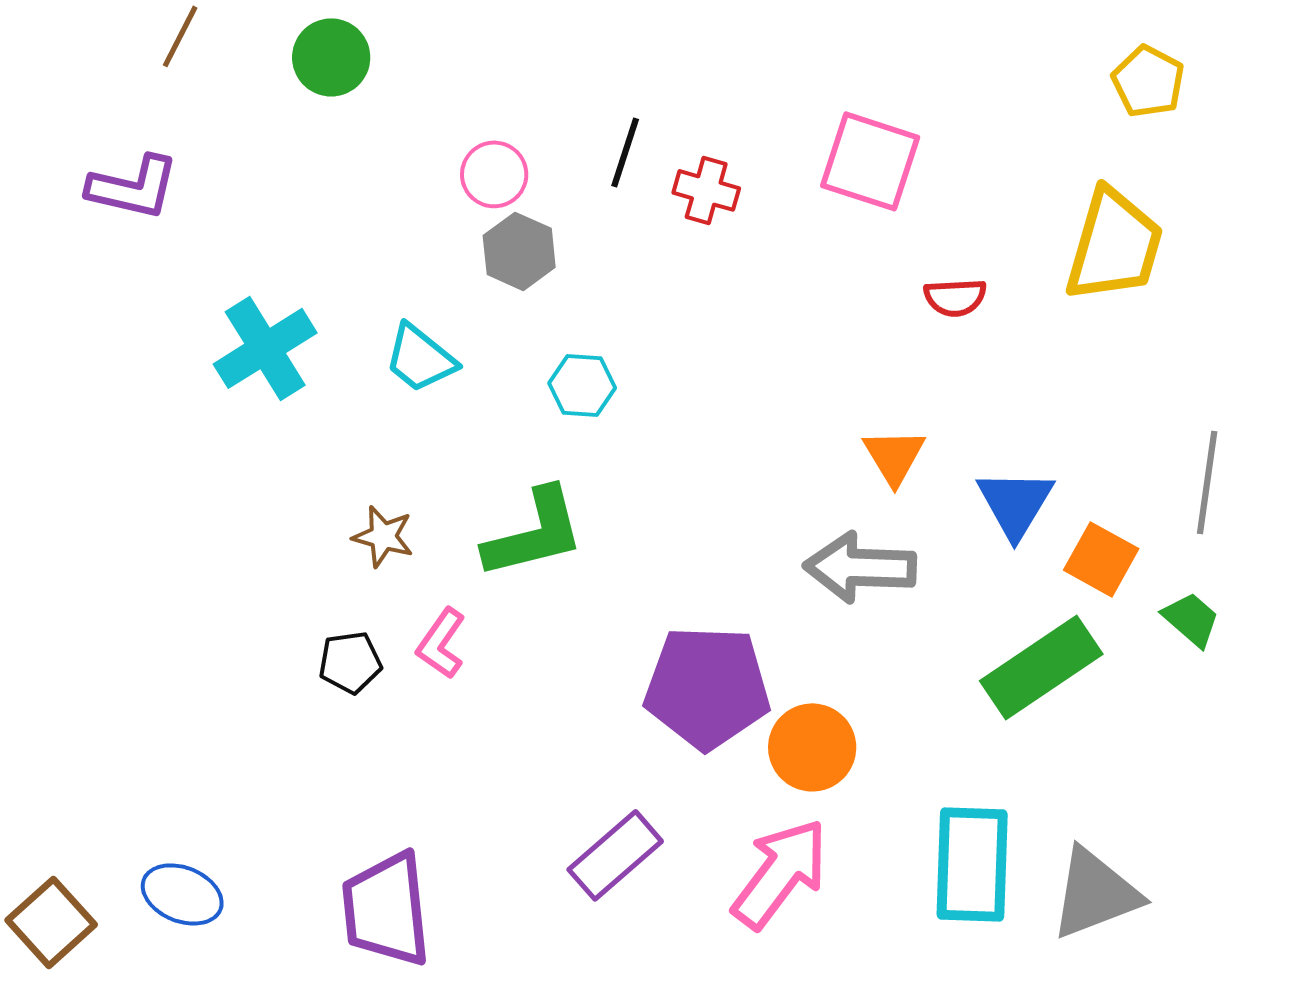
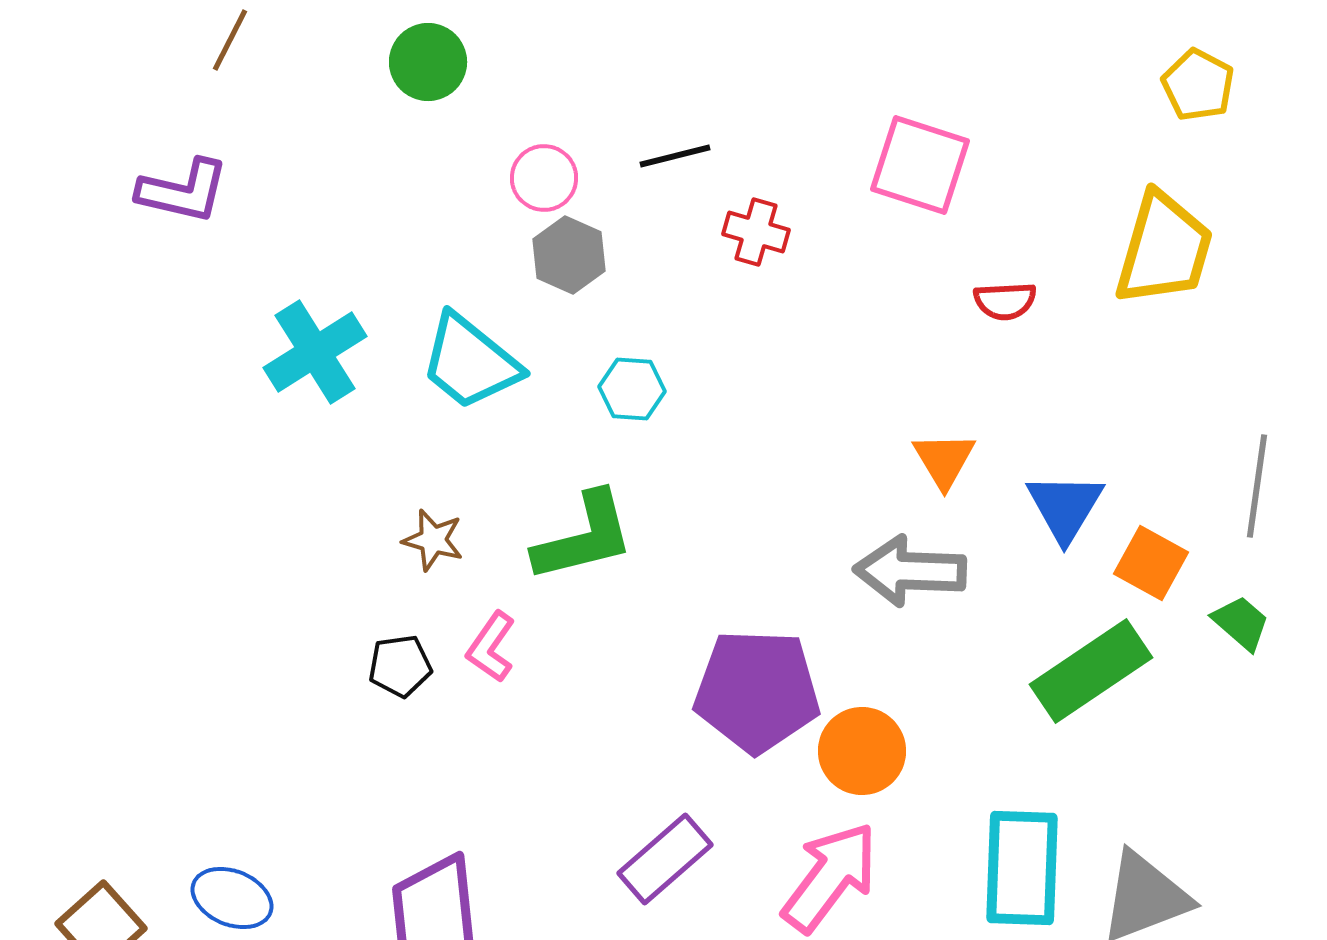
green circle: (331, 57) -> (428, 62), moved
black line: (625, 152) -> (675, 156), turned 58
red cross: (706, 190) -> (756, 232), moved
cyan trapezoid: (420, 358) -> (470, 362), size x1.4

